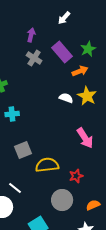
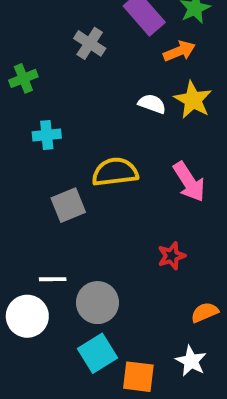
gray cross: (34, 58) -> (90, 43), moved
yellow semicircle: (47, 165) -> (115, 172), moved
white line: (15, 188) -> (53, 279), turned -40
gray circle: (62, 200) -> (97, 303), moved

